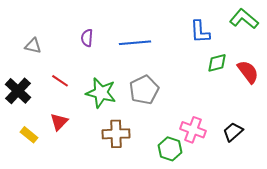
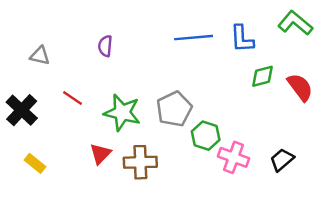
blue line: (135, 43) -> (194, 38), moved
red triangle: (59, 122) -> (100, 154), moved
green hexagon: (170, 149) -> (206, 136), moved

